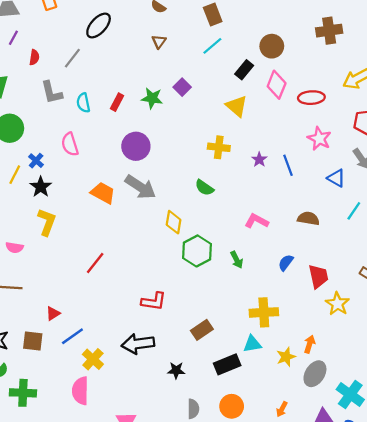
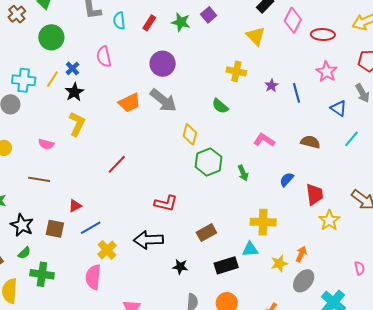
orange trapezoid: (103, 193) -> (129, 103), turned 120

